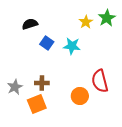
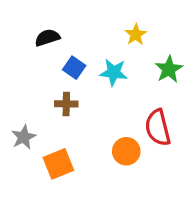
green star: (107, 18) -> (169, 69), moved
brown cross: (42, 83) -> (66, 104), moved

